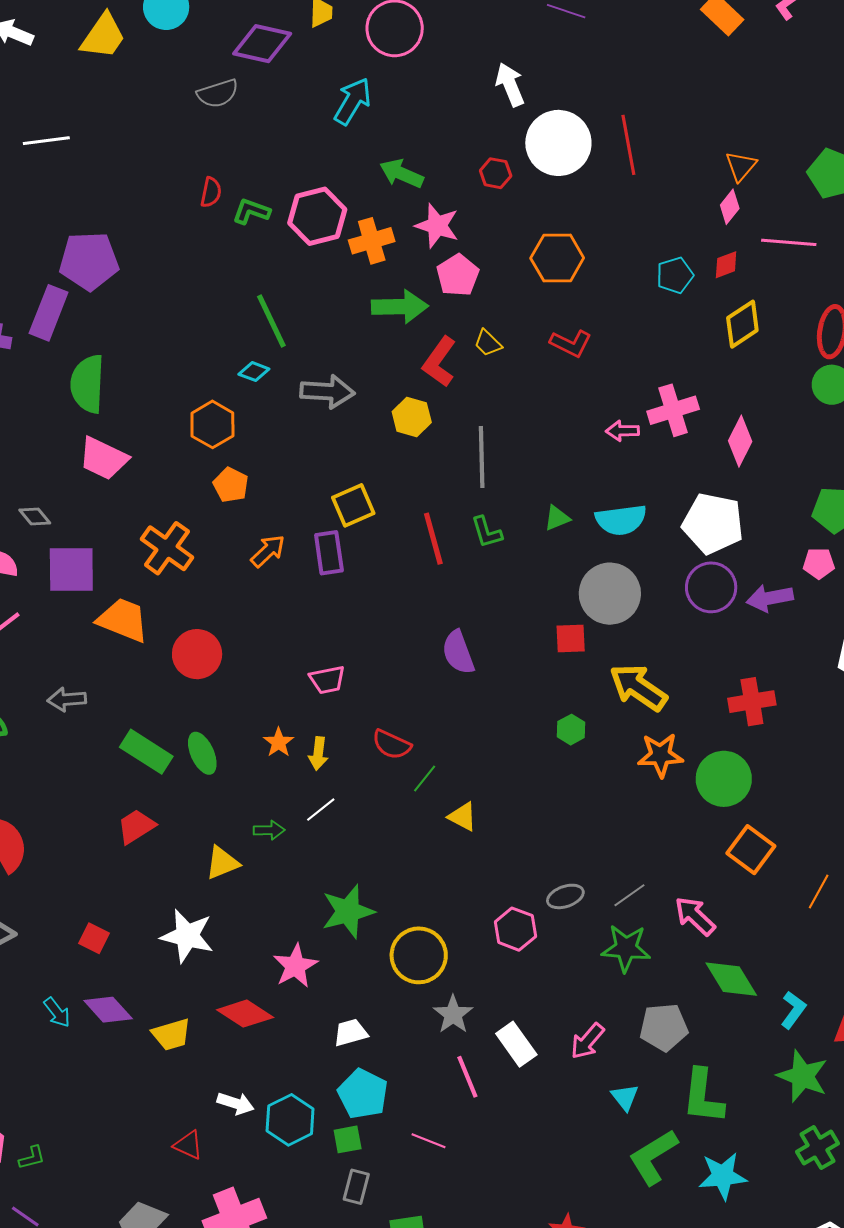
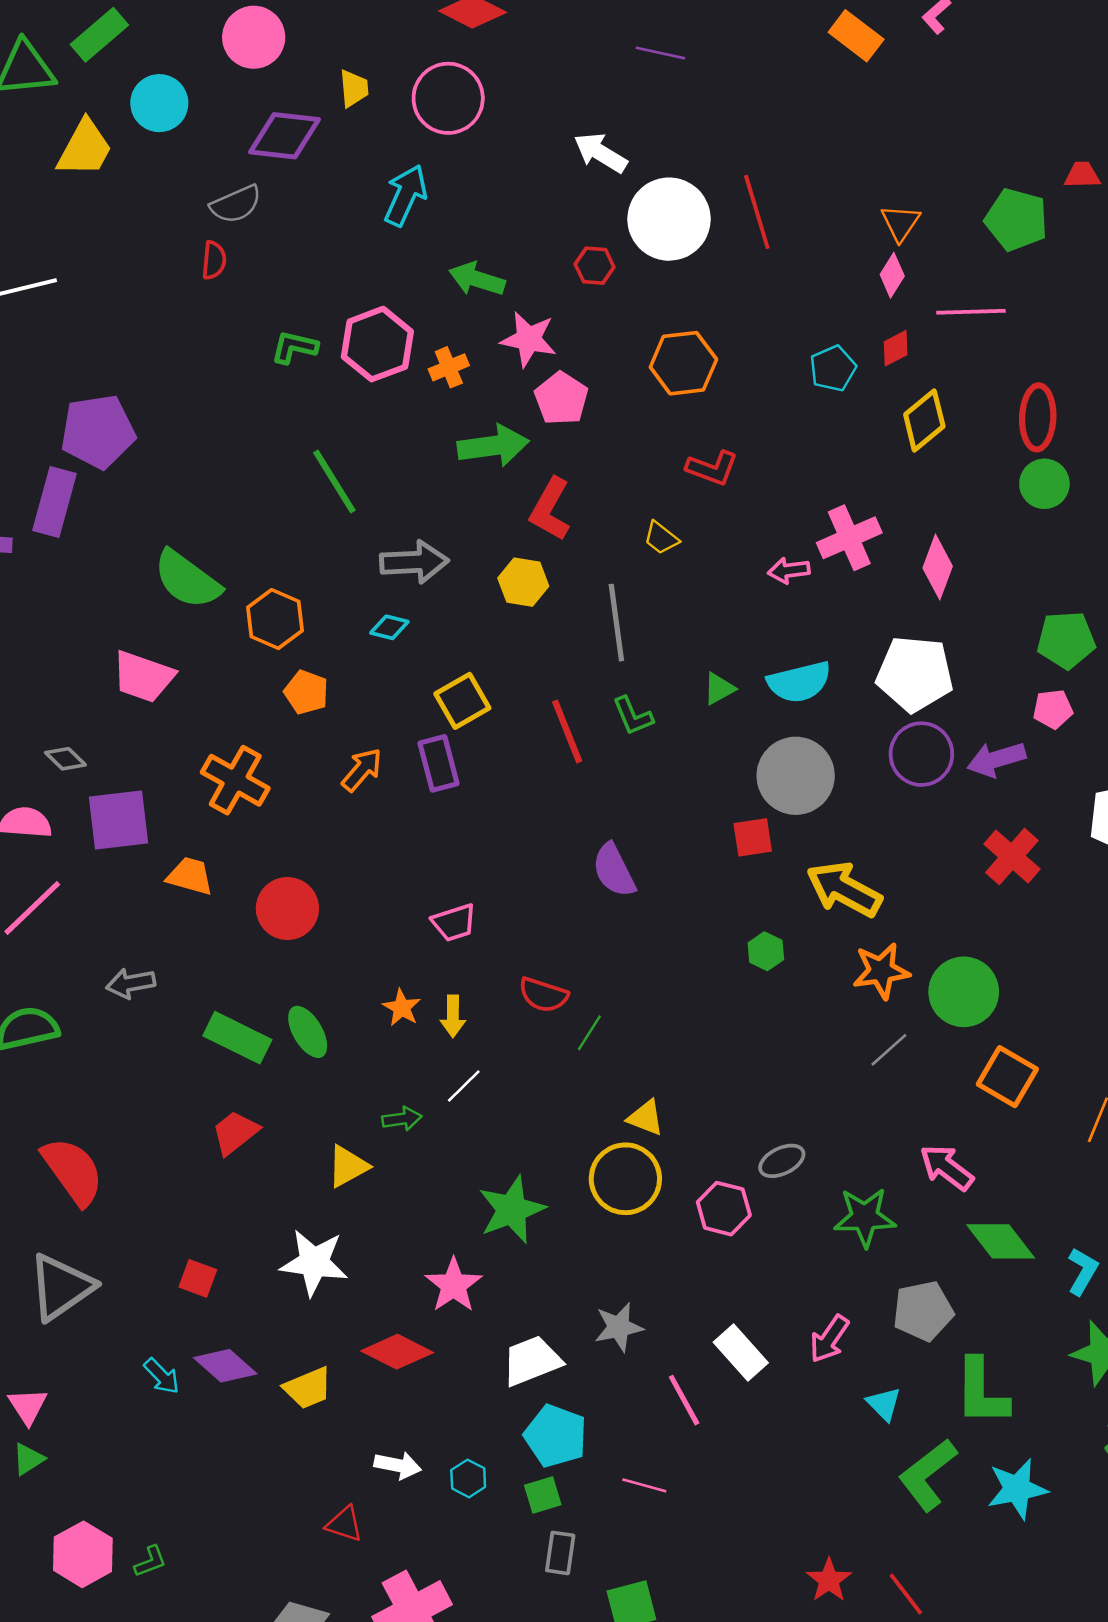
white arrow: (510, 85) -> (600, 153), turned -30
red semicircle: (211, 192) -> (214, 260), moved
orange cross: (372, 241) -> (449, 367), size x0.7
yellow trapezoid: (488, 343) -> (661, 538), moved
cyan diamond: (254, 372) -> (389, 627), moved
green semicircle: (88, 384) -> (187, 580), moved, turned -50
orange trapezoid: (123, 620) -> (190, 876), size x0.7
red cross: (752, 702) -> (1012, 857), moved, turned -33
yellow triangle: (463, 817) -> (646, 1118), moved
gray line: (629, 895) -> (889, 1050), moved
yellow circle: (419, 955) -> (625, 1179), moved
gray star: (453, 1014) -> (619, 1327), moved, turned 30
white trapezoid: (351, 1033) -> (532, 1361), size x1.4
cyan hexagon: (290, 1120) -> (468, 1478), size x0.6

